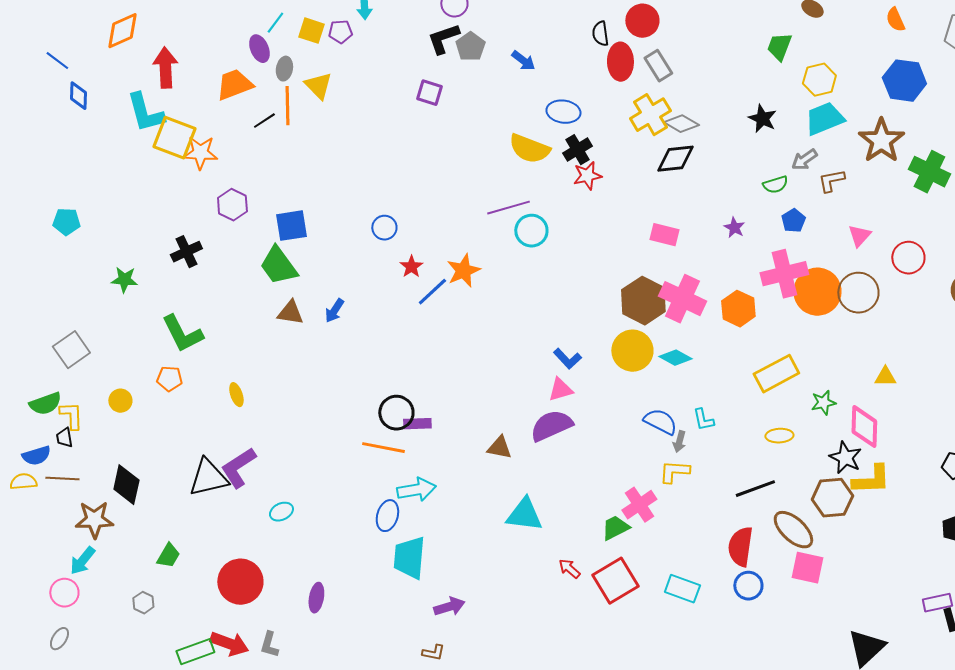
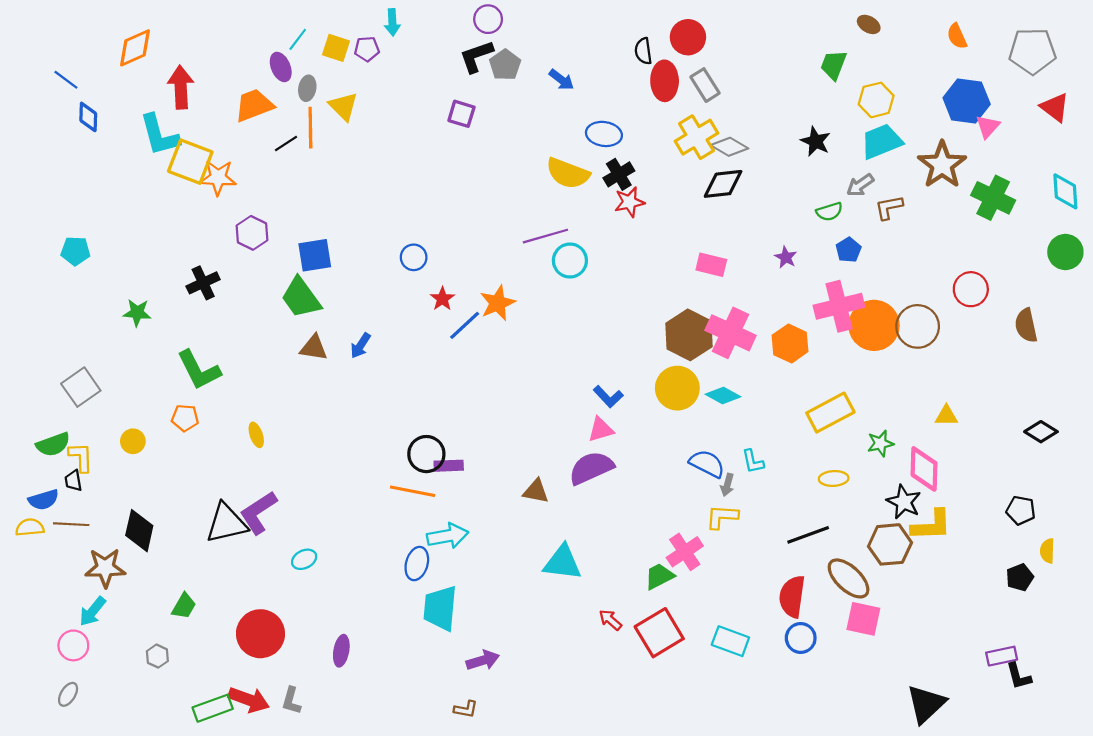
pink triangle: (859, 236) -> (988, 127), moved

